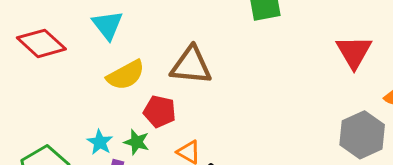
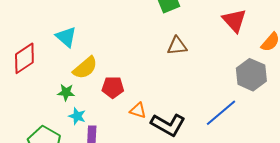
red diamond: (41, 43) -> (24, 58), turned -64
brown triangle: (191, 65) -> (177, 46), moved, size x0.7
green star: (137, 142) -> (66, 92), moved

